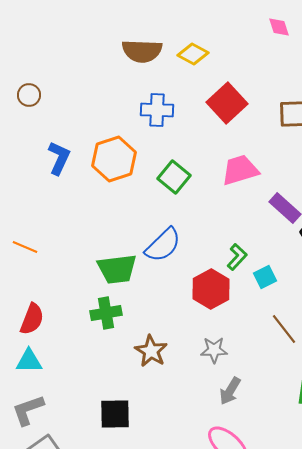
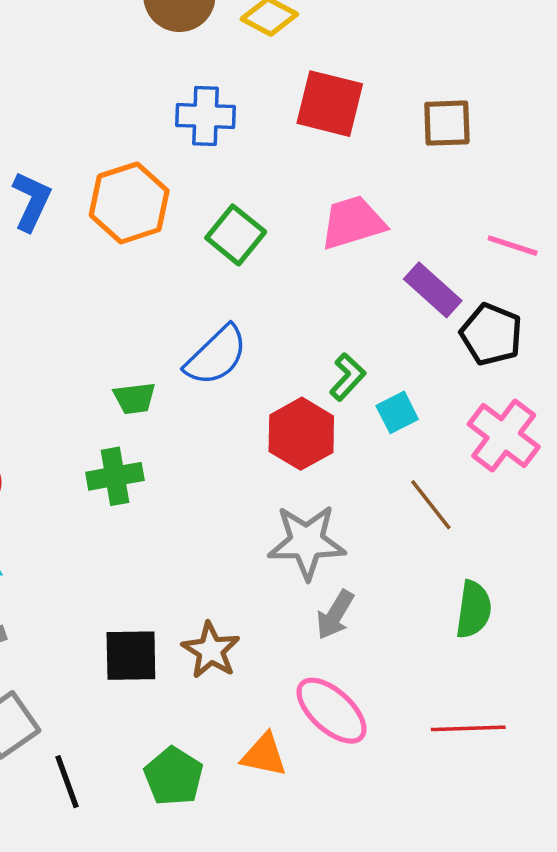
red square: (227, 103) -> (330, 104), turned -33
green trapezoid: (117, 269) -> (134, 398), size x0.6
gray star: (214, 350) -> (307, 542), size x1.6
brown star: (151, 351) -> (211, 650), moved

